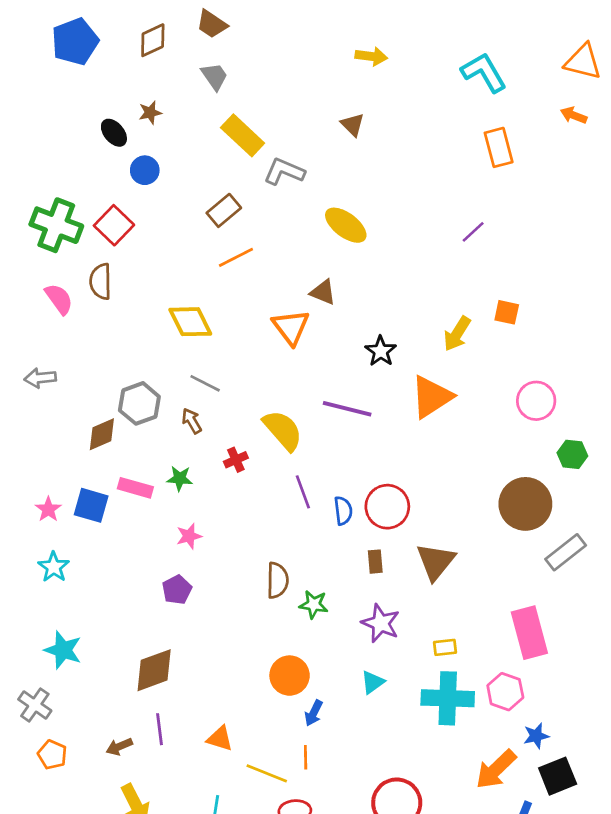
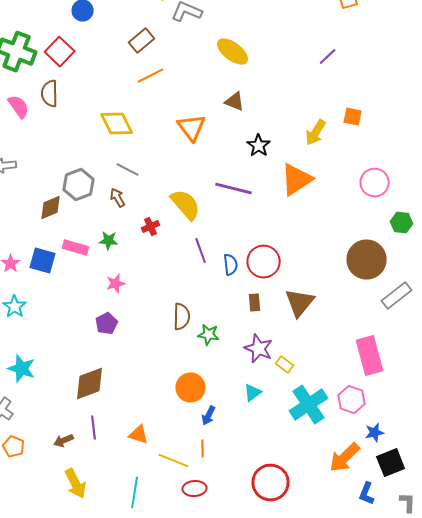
brown triangle: (323, 292) -> (235, 102), moved
yellow rectangle: (445, 647) -> (285, 365), moved, turned 42
cyan cross: (448, 698) -> (309, 405), turned -36

